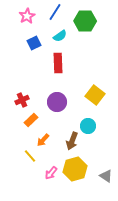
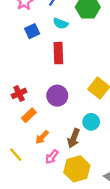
cyan semicircle: (60, 36) -> (61, 24), turned 56
yellow line: (30, 156) -> (16, 155), moved
pink arrow: (51, 173) -> (52, 157), moved

